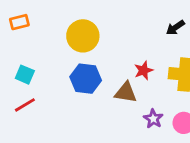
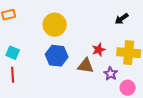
red line: (25, 105) -> (13, 75), turned -63
purple star: (153, 119) -> (111, 74), moved

